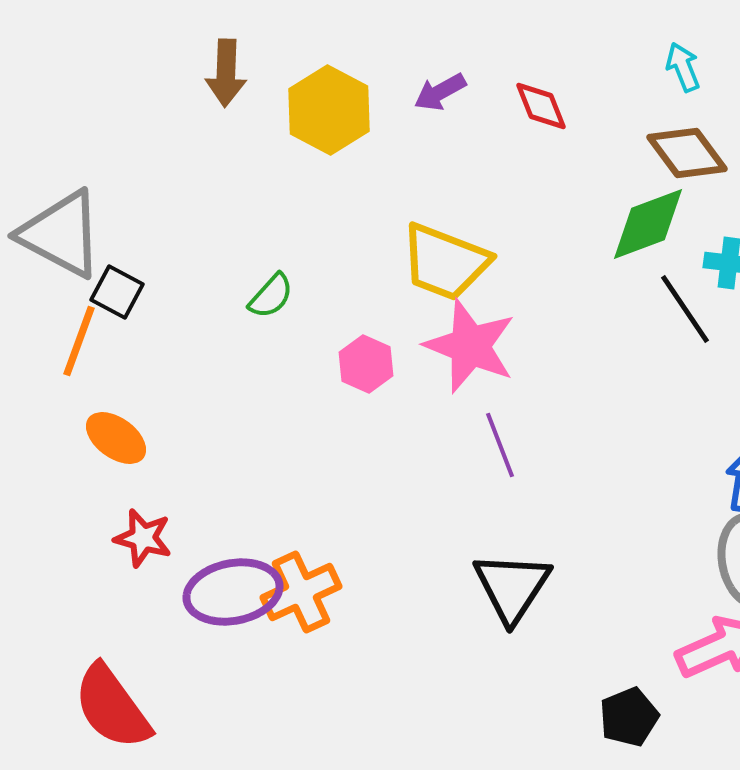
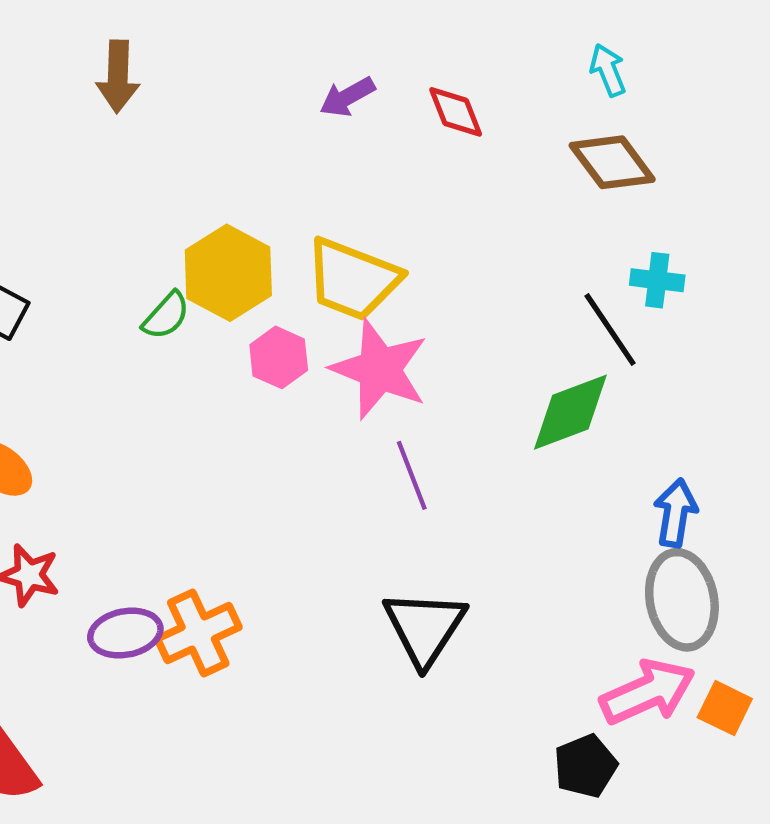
yellow hexagon: (329, 110) -> (228, 273), moved
green diamond: (648, 224) -> (570, 412), moved
pink hexagon: (366, 364) -> (279, 357), moved
purple ellipse: (233, 592) -> (125, 633), size x0.7
black pentagon: (629, 717) -> (585, 766), moved

